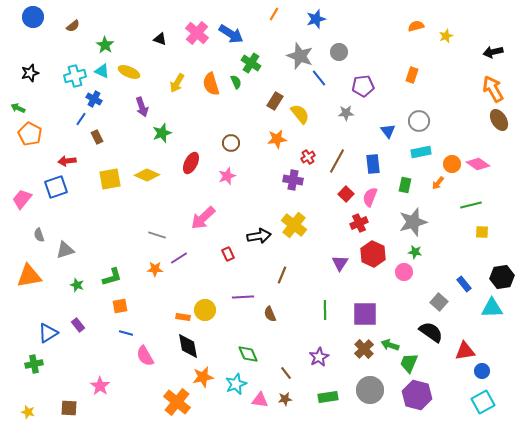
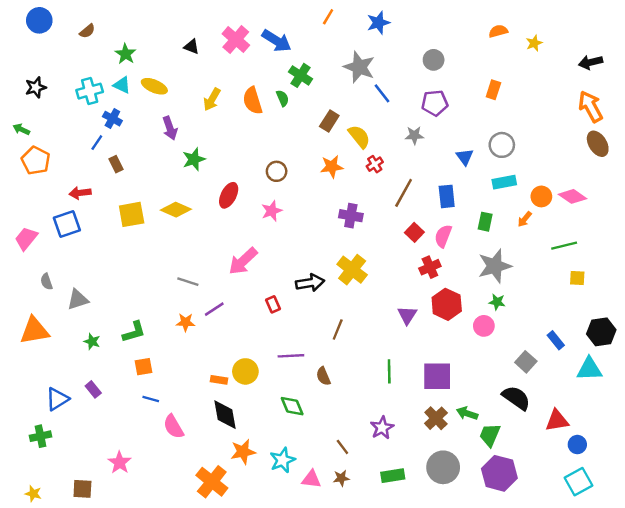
gray circle: (339, 52) -> (434, 60), moved
red cross: (308, 157) -> (375, 164), moved
green diamond: (248, 354) -> (292, 406), moved

